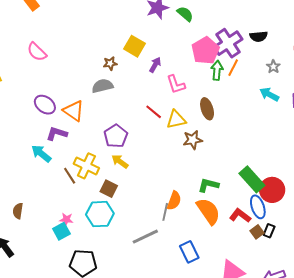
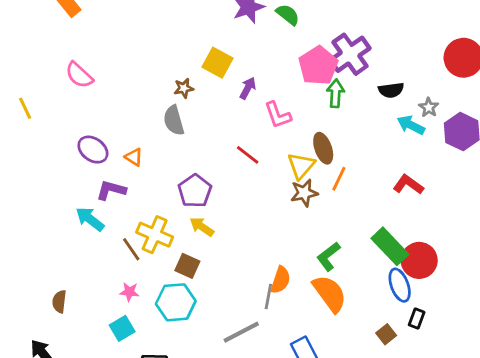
black semicircle: (259, 36) -> (391, 90), moved
gray star: (273, 67) -> (429, 107), moved
orange line: (233, 68) -> (339, 179), moved
gray semicircle: (102, 86) -> (174, 120), turned -90
orange triangle: (73, 111) -> (134, 157), size x0.6
yellow triangle: (176, 119) -> (301, 166), moved, turned -35
green L-shape: (208, 185) -> (328, 256), turned -50
red L-shape: (240, 216) -> (408, 185), moved
pink star: (66, 220) -> (129, 292), moved
brown square: (257, 232) -> (386, 334), moved

